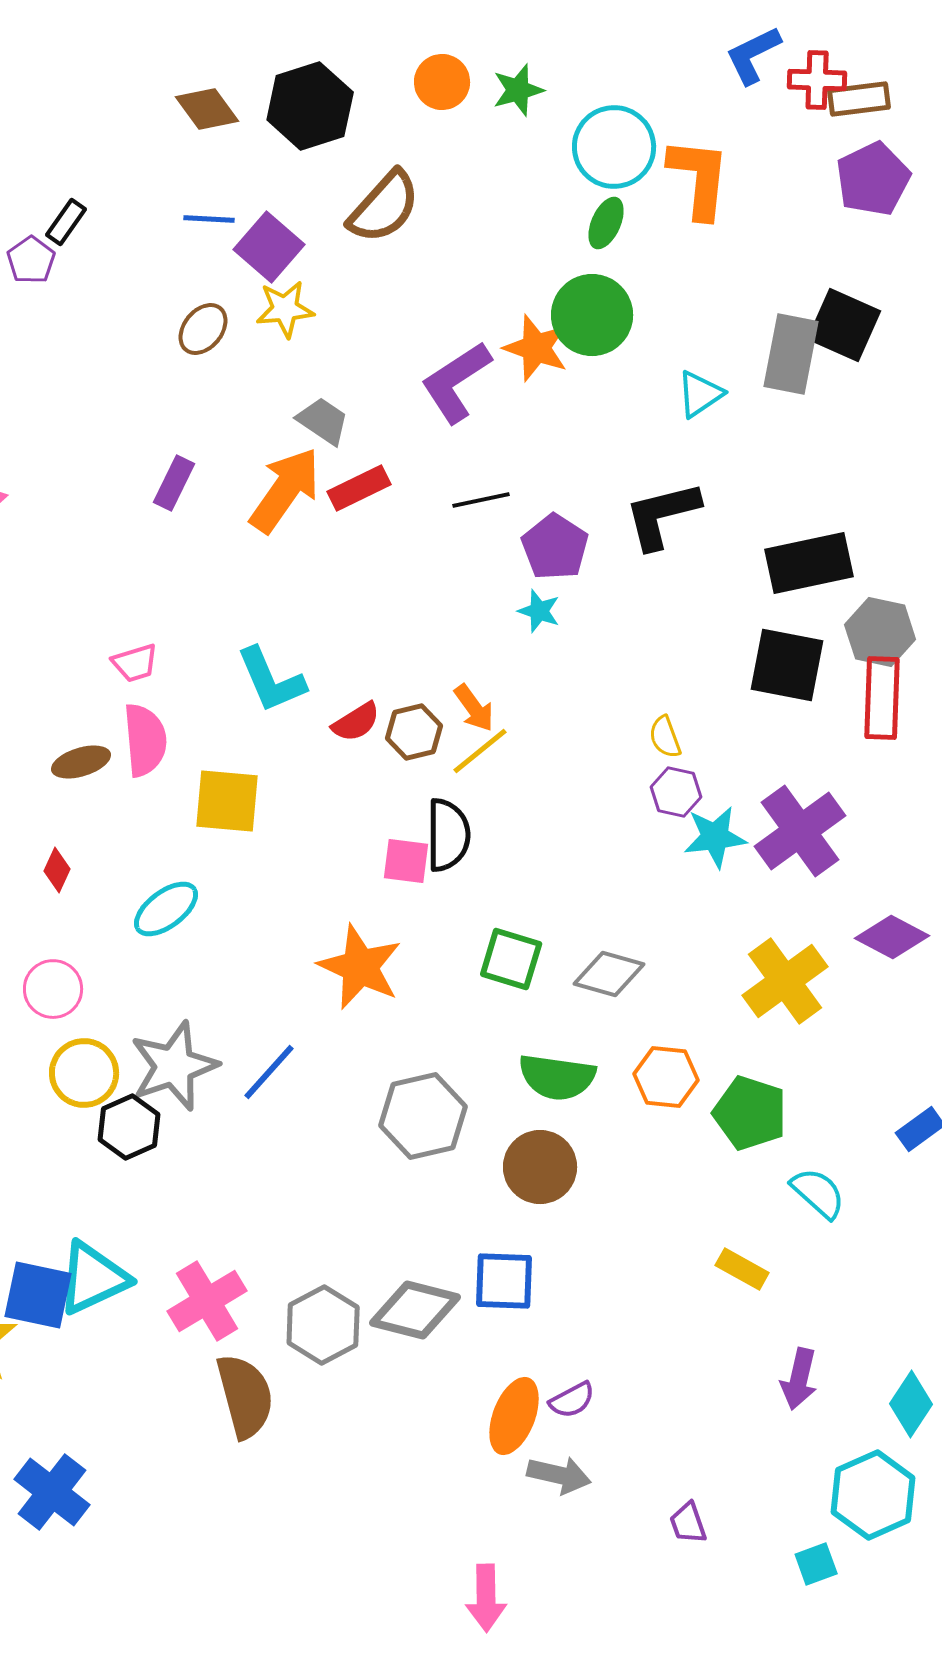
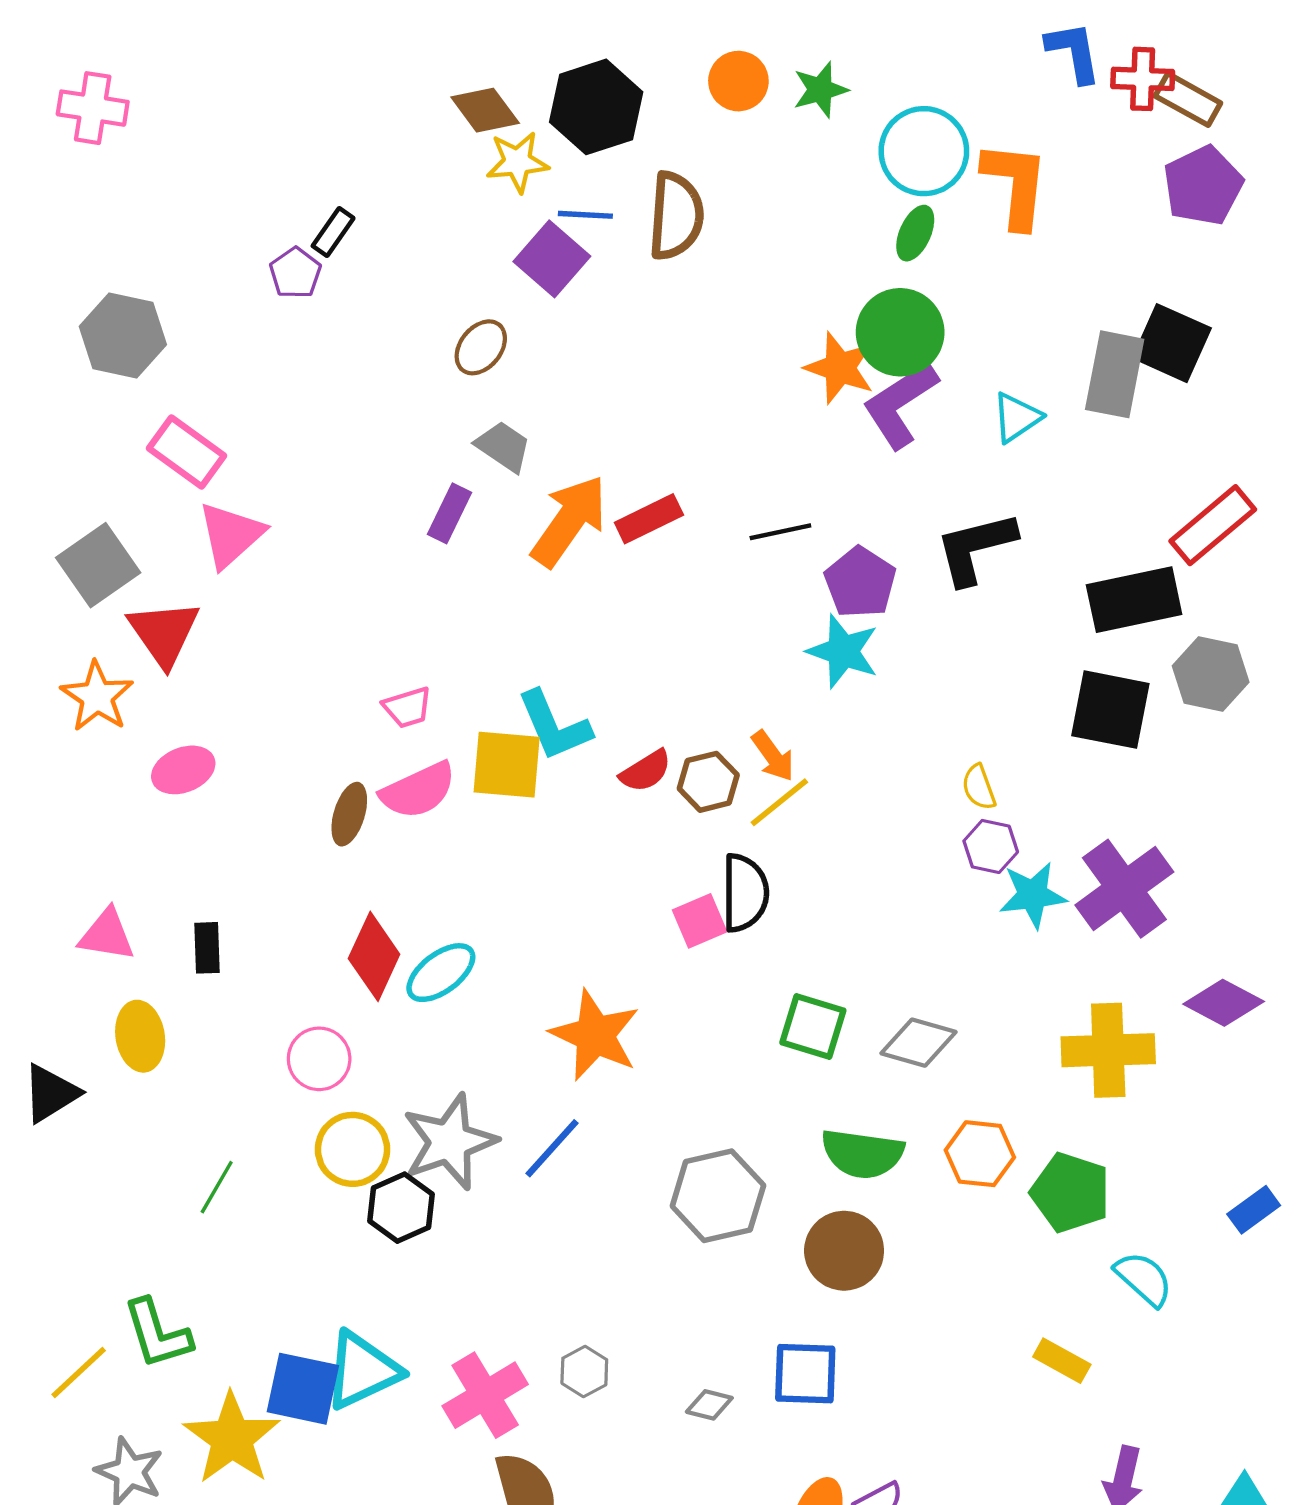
blue L-shape: (753, 55) -> (1074, 52), turned 106
brown rectangle: (859, 99) -> (1188, 99), turned 36
brown semicircle: (384, 207) -> (676, 216), turned -38
blue line: (209, 219) -> (585, 215), moved
yellow star: (285, 309) -> (517, 162), moved
purple L-shape: (456, 382) -> (900, 404), moved
gray trapezoid: (323, 421) -> (503, 447), moved
cyan star: (539, 611) -> (843, 651), size x1.6
red rectangle: (882, 698) -> (1213, 525), moved, turned 48
pink semicircle: (145, 740) -> (418, 790), turned 70
brown ellipse: (81, 762) -> (349, 814), turned -56
yellow square: (227, 801) -> (507, 765), moved
pink square: (406, 861) -> (700, 921), turned -30
red diamond: (57, 870) -> (374, 956), moved, size x1.8
orange star: (360, 967) -> (595, 1035), moved
yellow cross: (785, 981) -> (1108, 1050), turned 34
gray diamond: (415, 1310) -> (709, 1405), size x0.5
gray hexagon: (323, 1325) -> (584, 1371), moved, size x0.6

